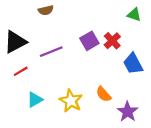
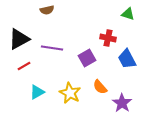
purple square: (89, 41) -> (87, 58), moved
red cross: (112, 41) -> (108, 38), turned -35
purple line: (51, 52) -> (52, 48), turned 30

